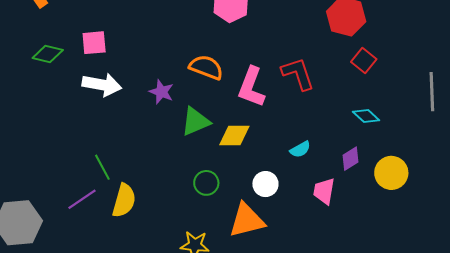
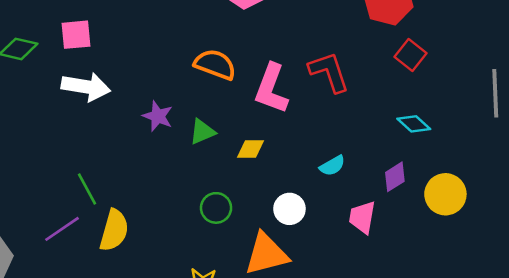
purple star: (161, 92) -> (158, 116), moved
green triangle: (196, 121) -> (202, 132), size x0.7
yellow diamond: (234, 136) -> (250, 149), size x0.7

